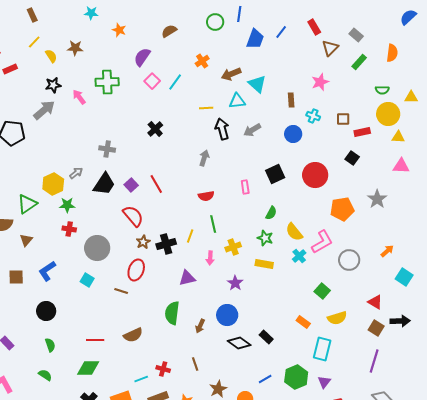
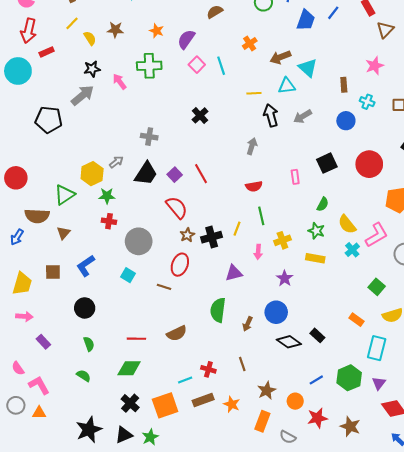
orange star: (119, 30) -> (157, 31), moved
cyan line: (175, 82) -> (221, 66), turned -54

